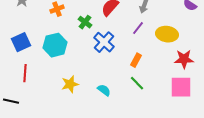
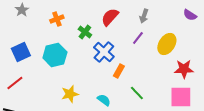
yellow ellipse: (167, 34) -> (167, 44), turned -65
orange rectangle: (136, 60) -> (119, 71), moved
red line: (25, 73) -> (15, 83), moved, turned 48

